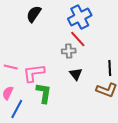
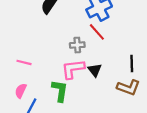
gray cross: (69, 51) -> (77, 45), moved
pink L-shape: (34, 73) -> (73, 69), moved

